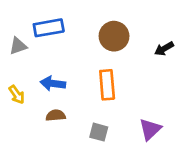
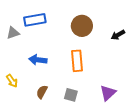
yellow arrow: (17, 95) -> (12, 81), moved
brown semicircle: (56, 115) -> (42, 92), moved, turned -56

